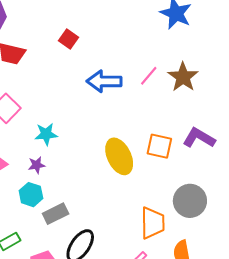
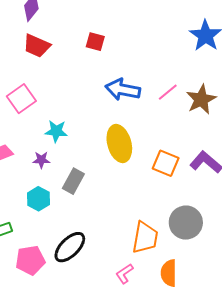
red square: (69, 39) -> (95, 42), turned -30
yellow ellipse: (119, 156) -> (119, 144), moved
cyan hexagon: (31, 195) -> (38, 199), moved
gray rectangle: (56, 214) -> (73, 181), moved, turned -45

